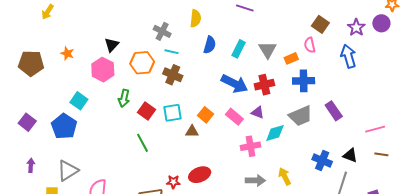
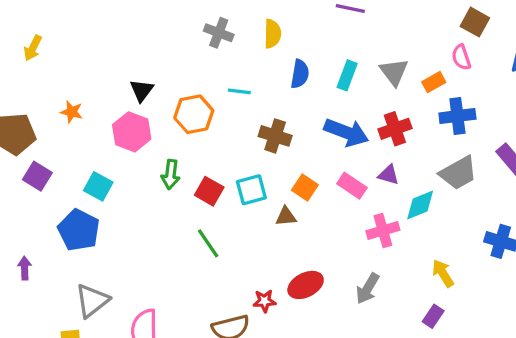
gray cross: (162, 31) -> (219, 33), moved
brown cross: (173, 75) -> (275, 136), moved
purple square: (27, 122) -> (37, 176), moved
purple arrow: (31, 165) -> (25, 268), moved
gray arrow: (255, 180) -> (368, 289), moved, turned 126

